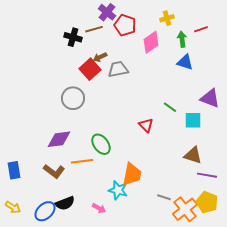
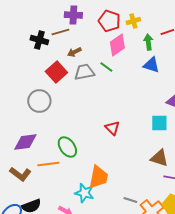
purple cross: (107, 12) -> (73, 15), turned -36
red pentagon: (125, 25) -> (109, 21), moved
brown arrow: (100, 57) -> (74, 52), moved
green line: (170, 107) -> (106, 67), moved

